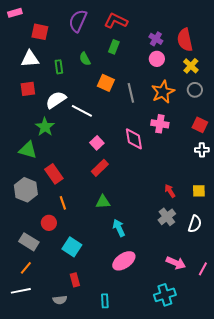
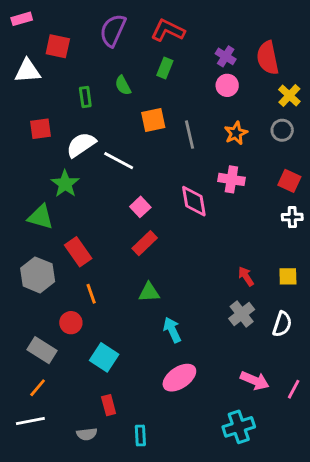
white triangle: (30, 59) -> (27, 71), moved
yellow cross: (191, 66) -> (289, 95), moved
orange square: (106, 83) -> (153, 120), turned -36
orange star: (163, 92) -> (236, 133), size x0.7
cyan rectangle: (105, 301) -> (140, 436), moved

